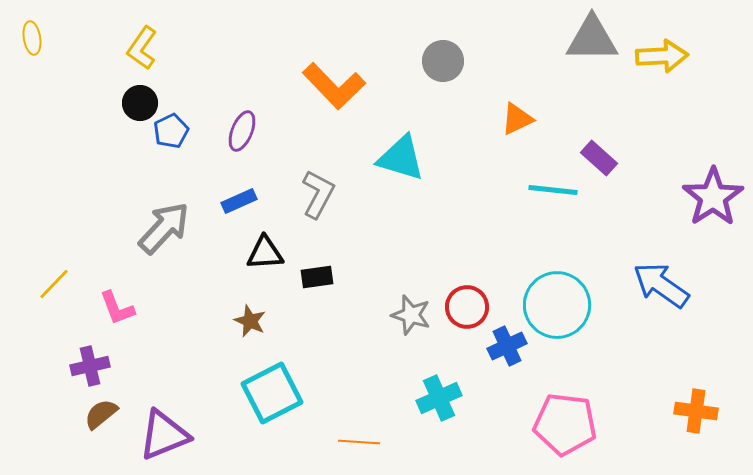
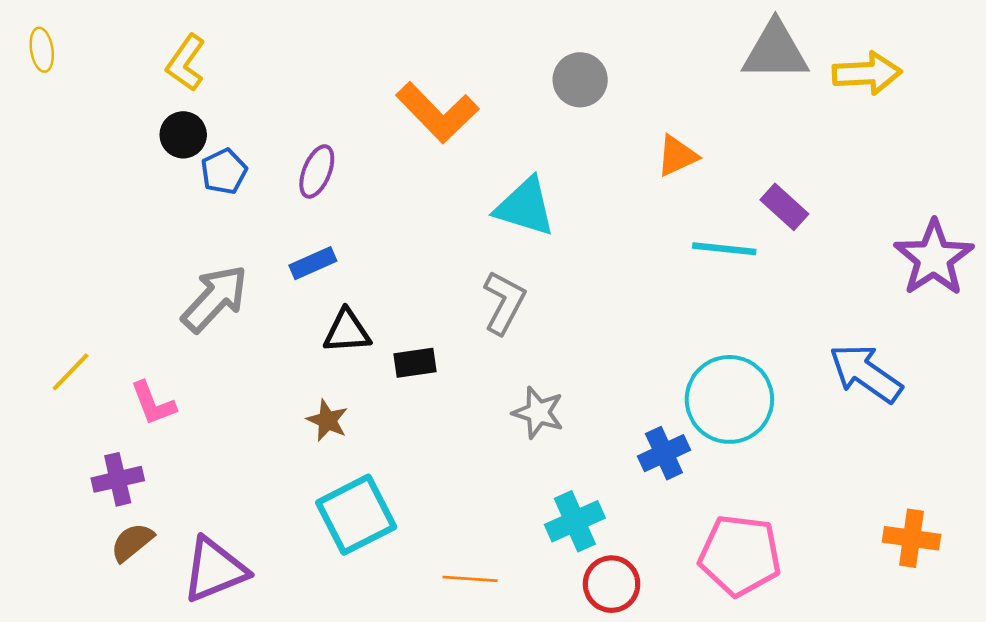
gray L-shape: (318, 194) -> (504, 302), moved
red circle: (467, 307) -> (612, 584), moved

